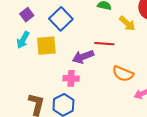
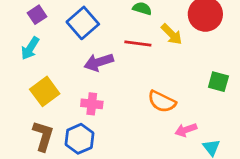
red line: (104, 44) -> (138, 43), moved
yellow square: (46, 46) -> (45, 91), moved, turned -35
purple arrow: (83, 57) -> (99, 62), moved

